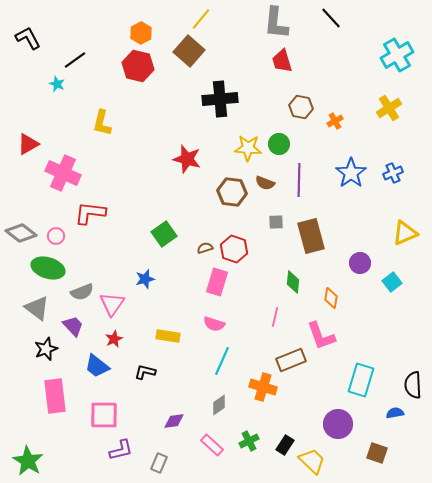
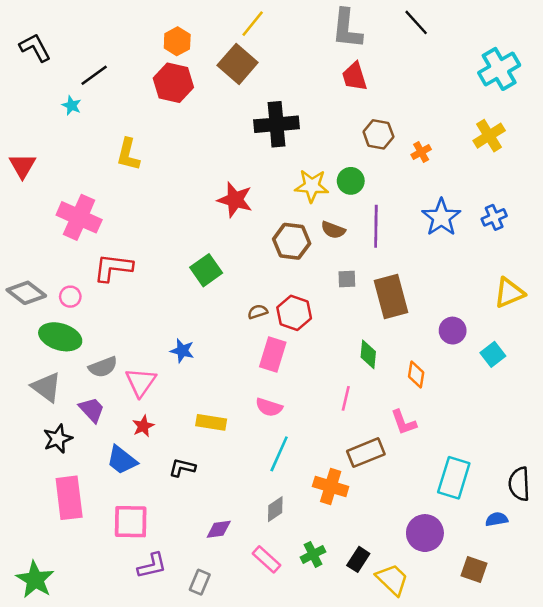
red triangle: (28, 144) -> (22, 166), moved, turned -30
green square: (164, 234) -> (206, 270), moved
blue star: (145, 279) -> (182, 351), turned 30
pink L-shape: (321, 336) -> (404, 422), size x0.7

